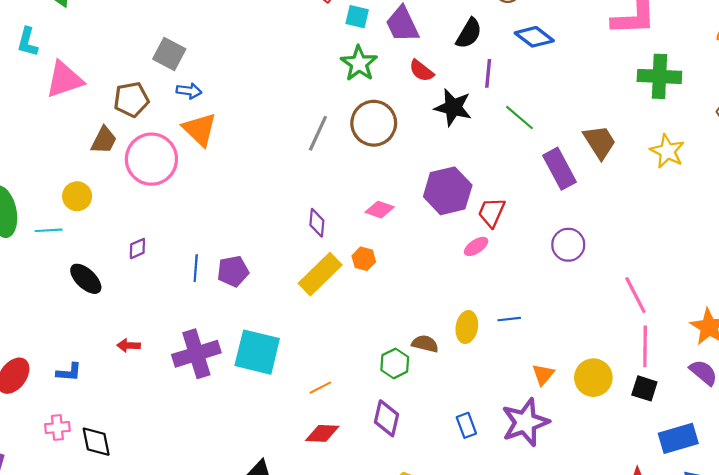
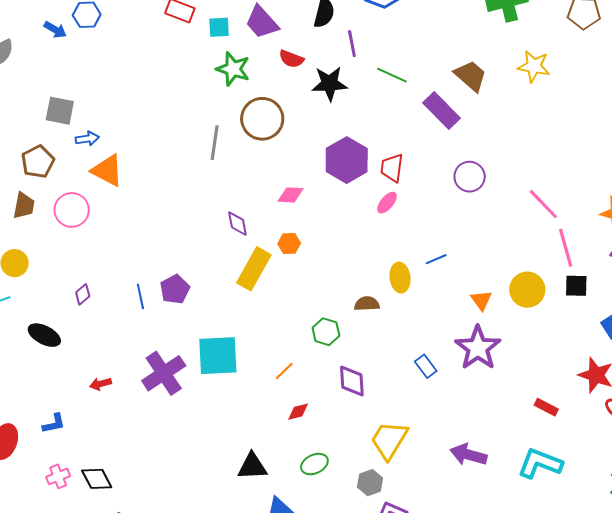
pink circle: (151, 159) -> (72, 210), size x0.7
green hexagon: (395, 363) -> (326, 332), moved
red diamond: (322, 433) -> (298, 412), size x0.7

